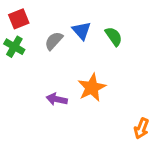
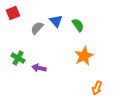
green cross: (14, 47) -> (18, 58), moved
orange star: (92, 88) -> (84, 56), moved

